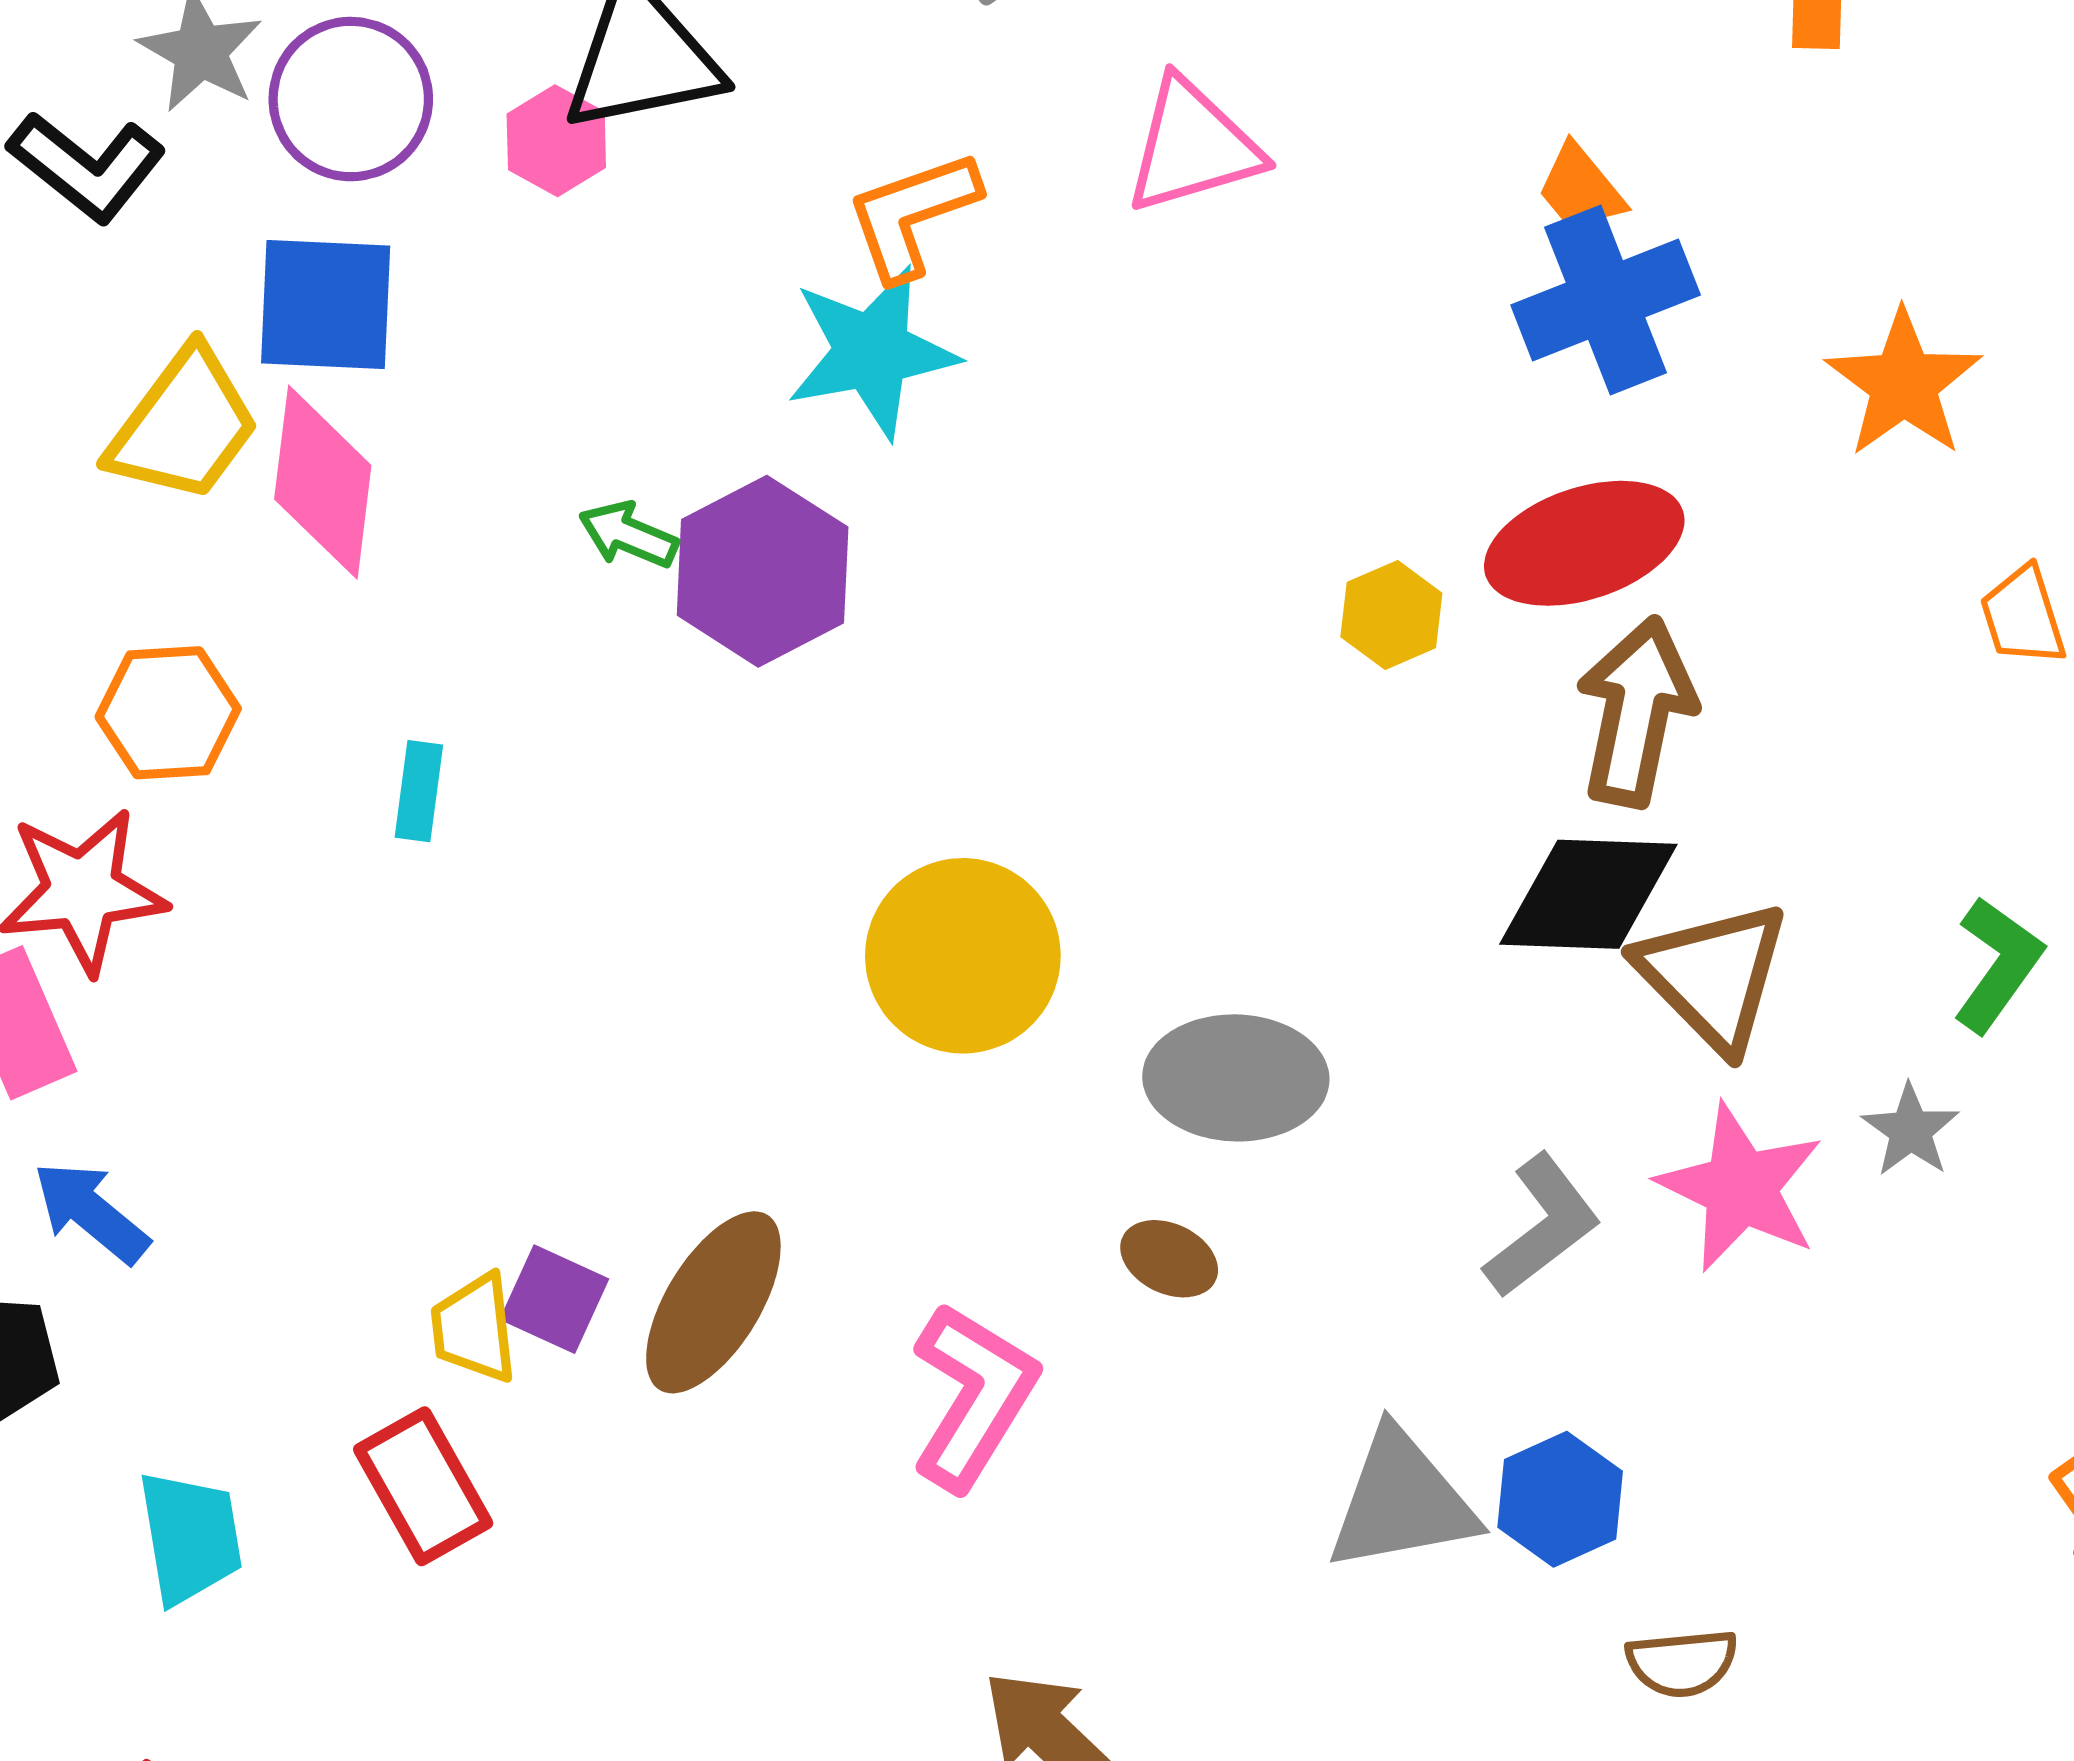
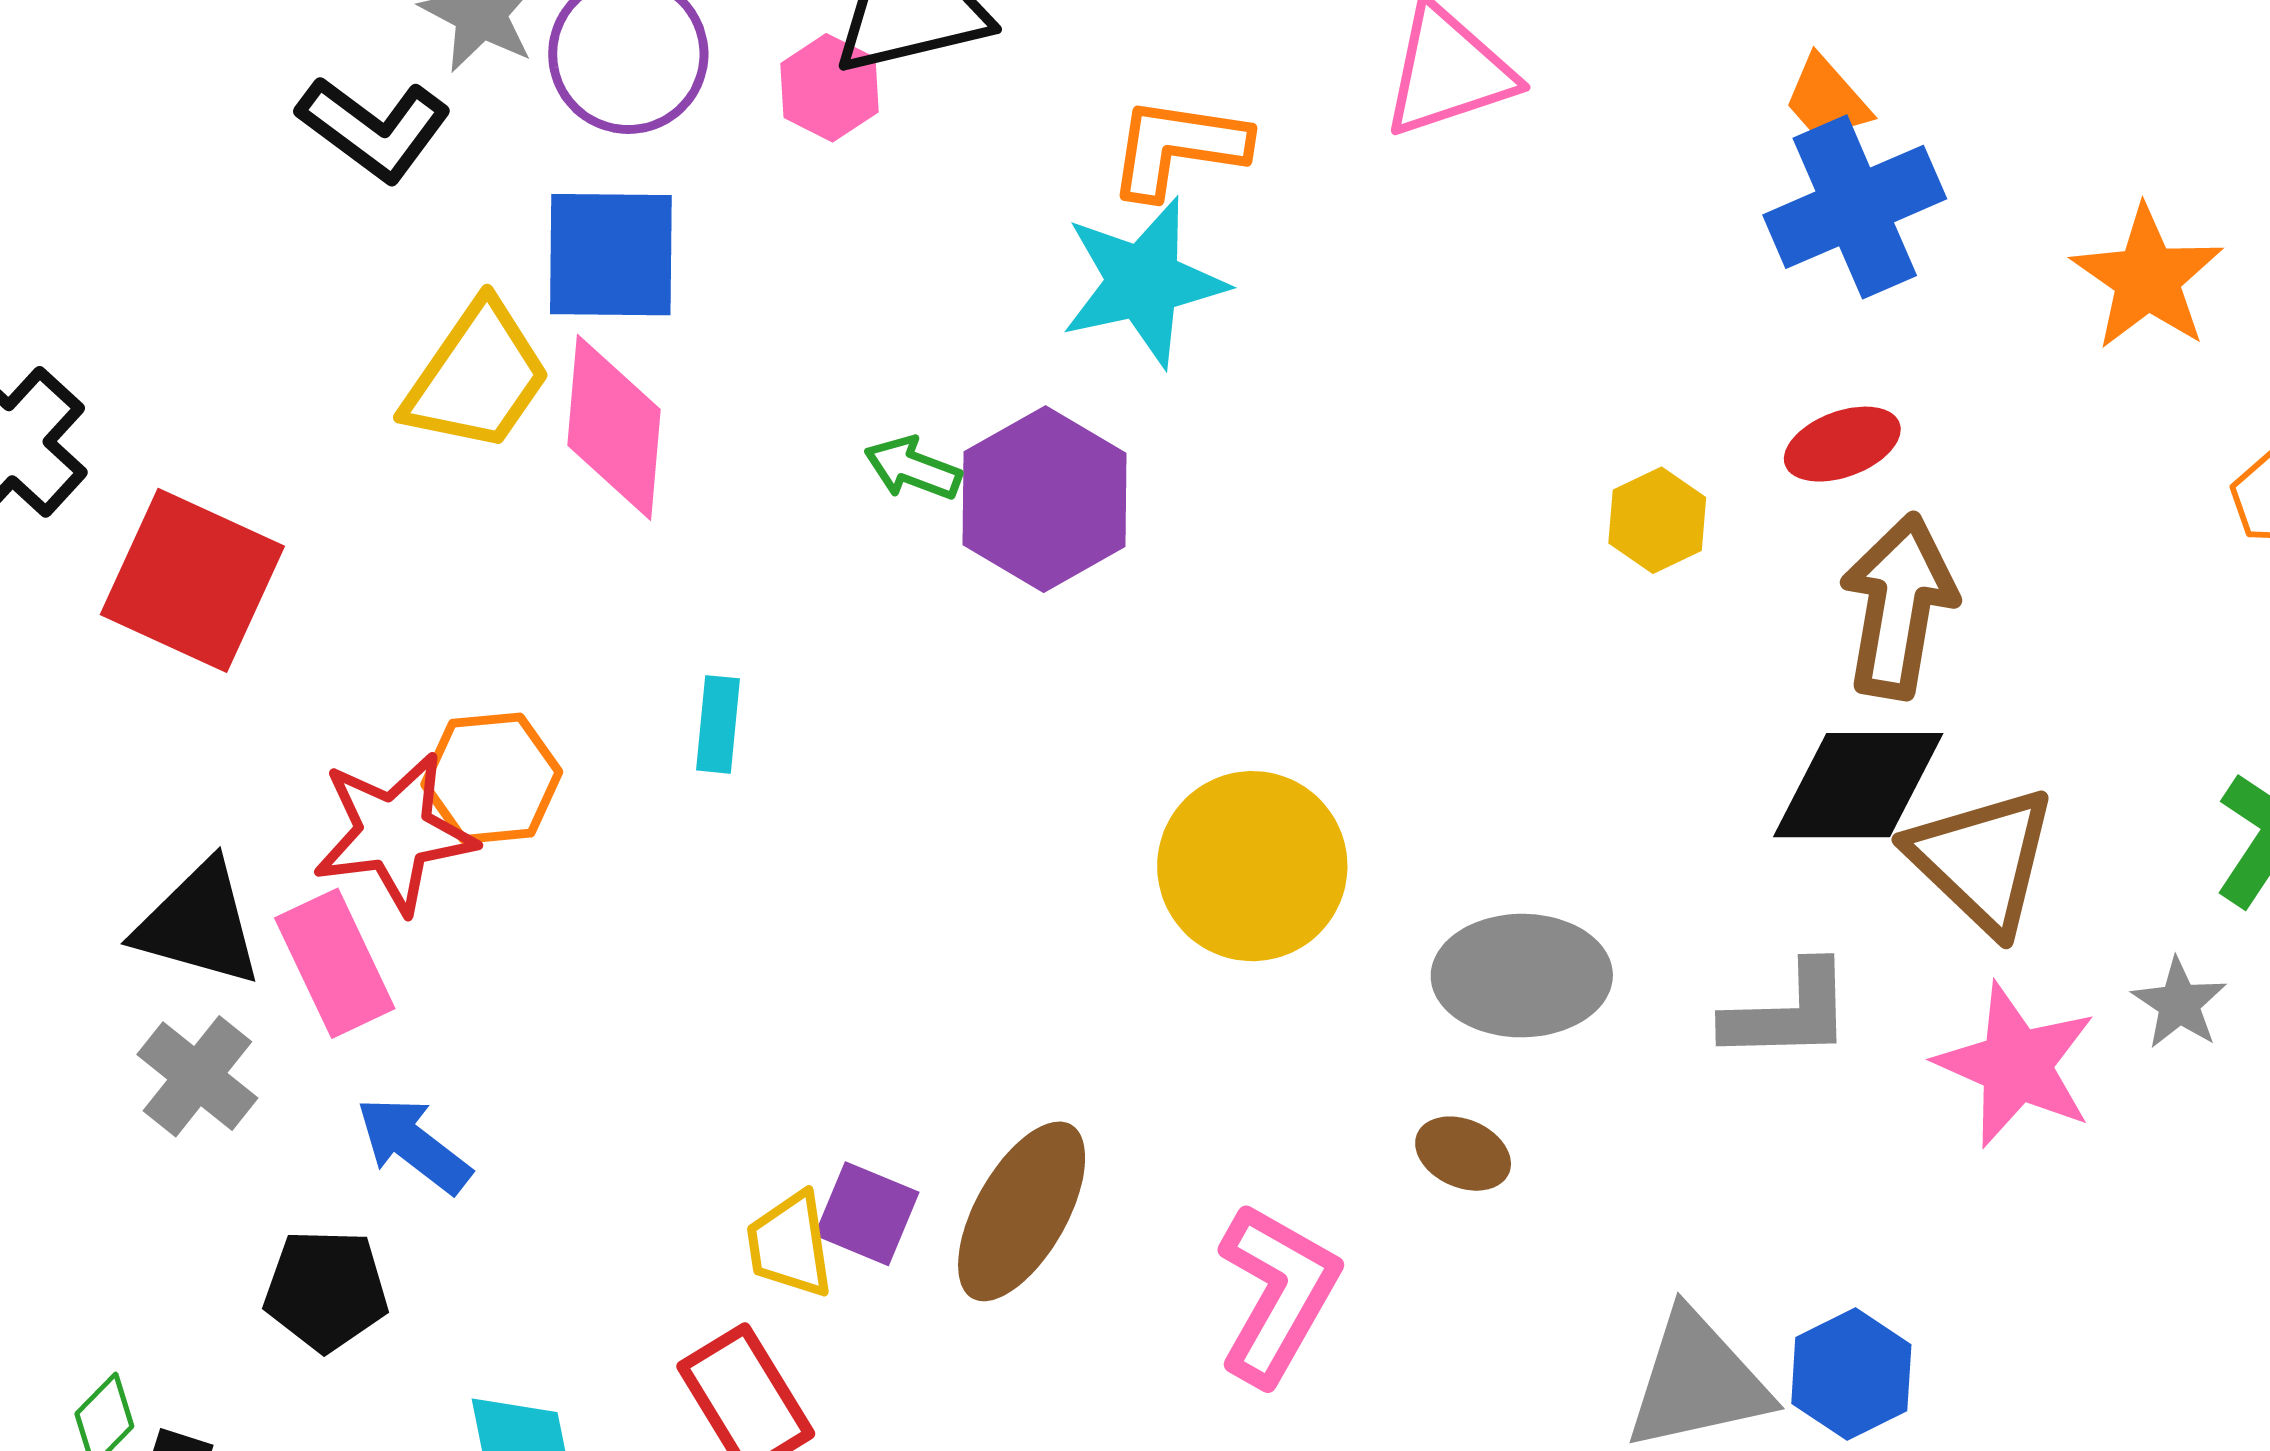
orange L-shape: (912, 215) -> (1178, 148), turned 30
red ellipse: (1584, 543) -> (1842, 444), size x0.6
orange hexagon: (168, 713) -> (492, 778), moved
gray L-shape: (1542, 1226) -> (1788, 1013), moved, turned 38

